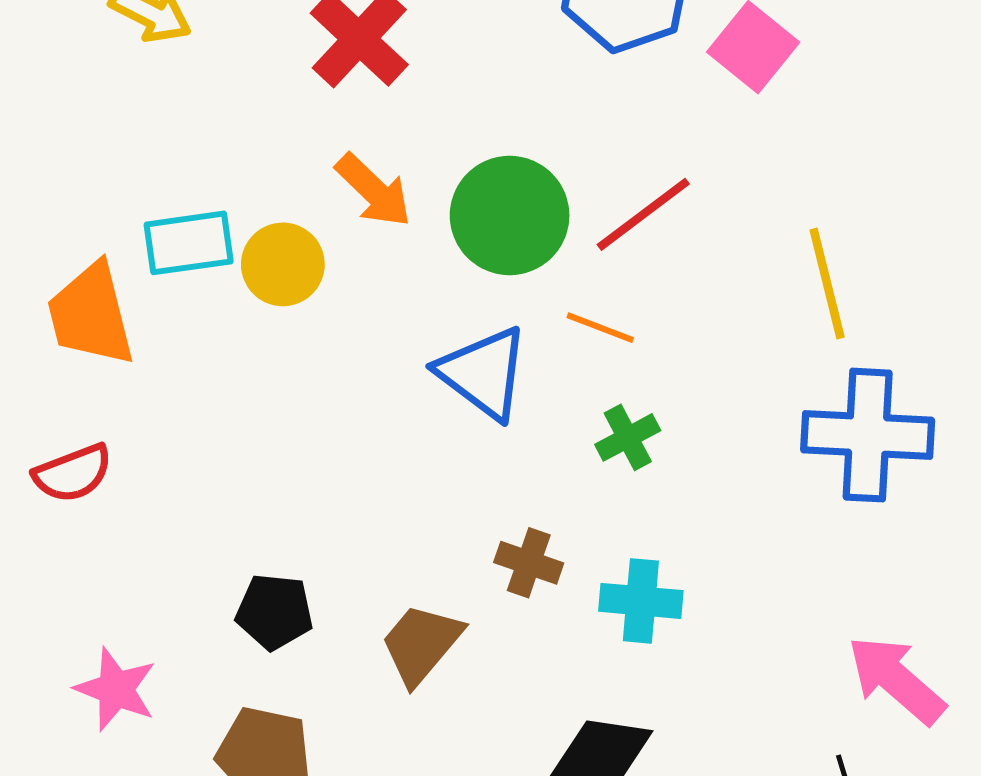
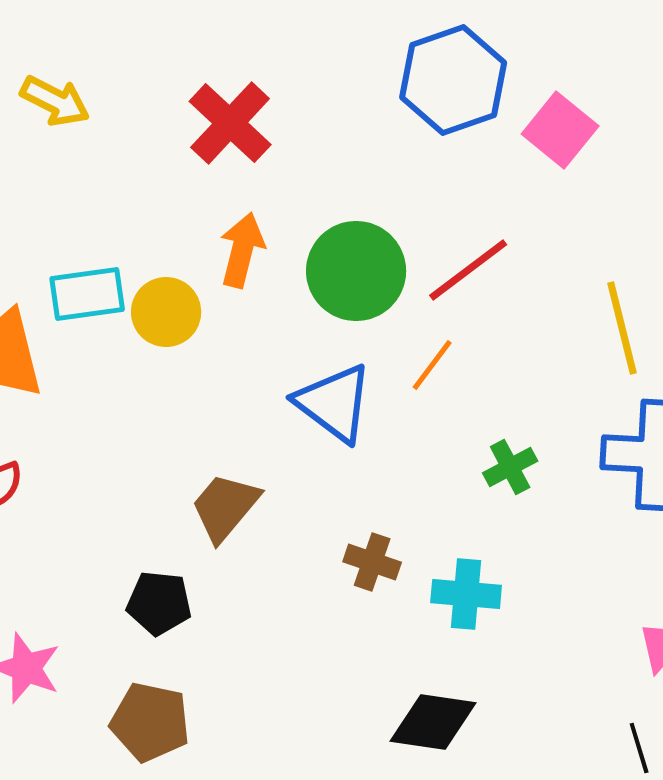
orange arrow: (374, 190) -> (242, 250), turned -120
orange line: (600, 328) -> (432, 365), turned -74
green cross: (628, 437) -> (510, 467), moved
brown trapezoid: (421, 644) -> (225, 507), moved

